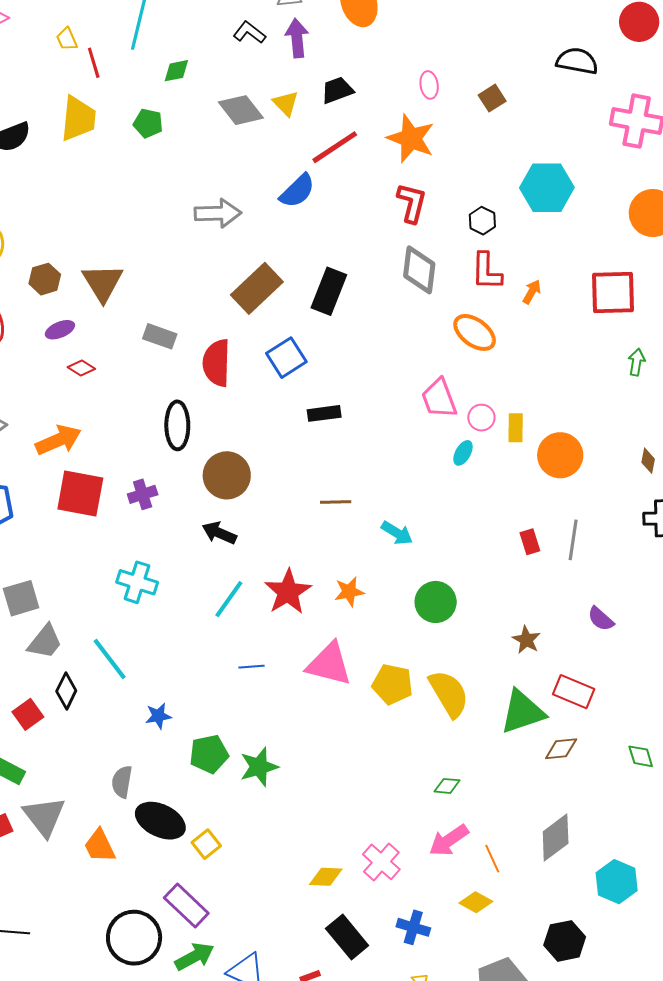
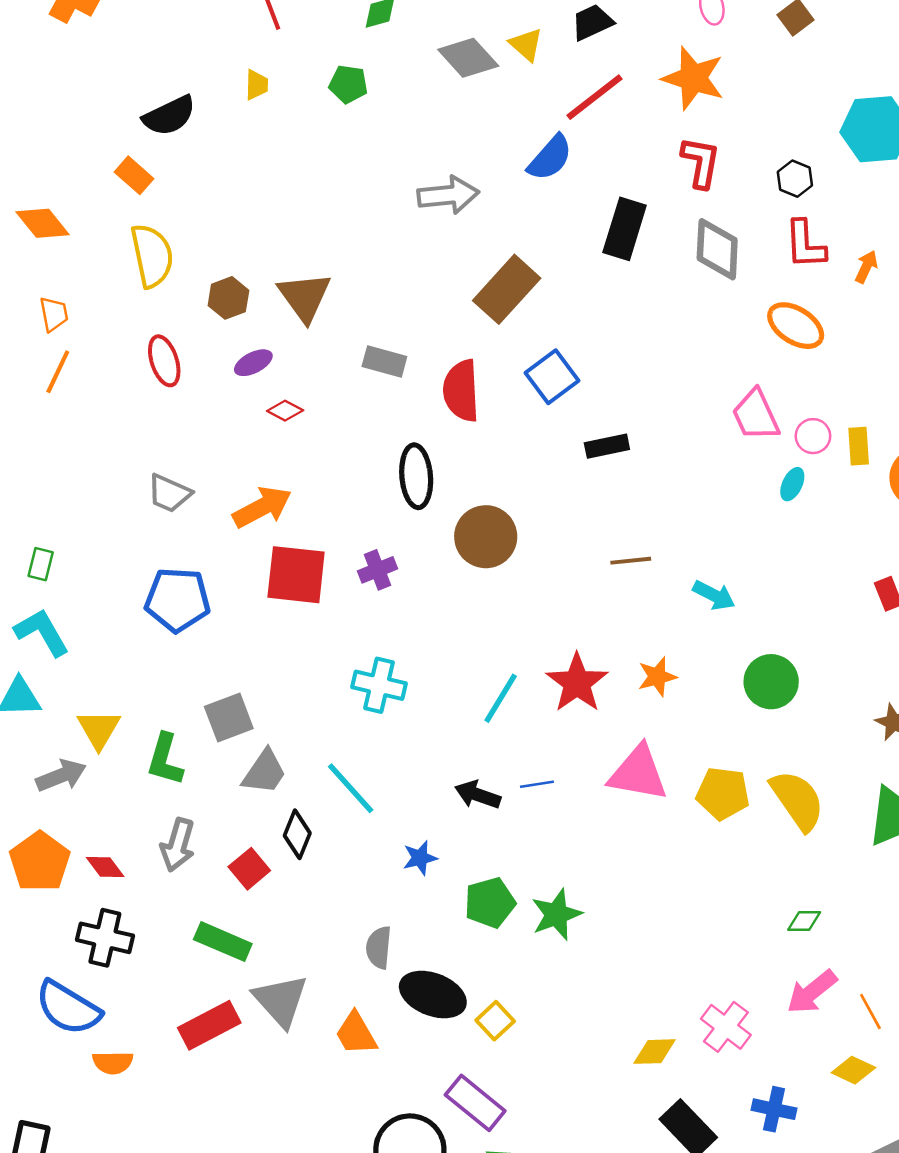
yellow trapezoid: (78, 119) -> (257, 85), size x0.5
black rectangle: (329, 291) -> (625, 229), moved
black arrow: (219, 533) -> (478, 795), moved

